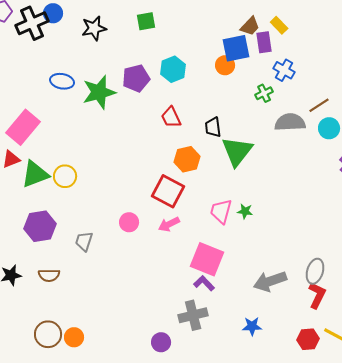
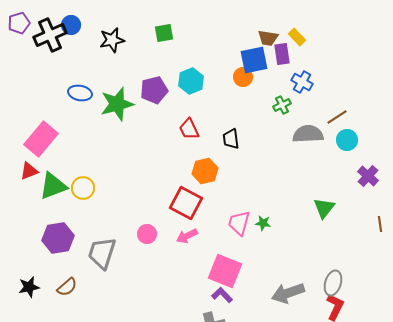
brown trapezoid: (250, 26) -> (268, 38), turned 55
green triangle: (237, 151) -> (324, 208), moved, size x0.7
gray trapezoid: (84, 241) -> (102, 253), size x1.6
brown semicircle: (49, 275) -> (67, 287), turned -40

